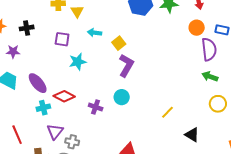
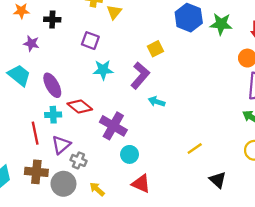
cyan arrow: (95, 33) -> (157, 102), moved
yellow square: (119, 43) -> (155, 49), moved
purple L-shape: (126, 65) -> (140, 75), moved
cyan circle: (122, 97) -> (130, 154), moved
purple cross: (96, 107) -> (113, 126), size x1.6
red line: (17, 135) -> (35, 133), moved

